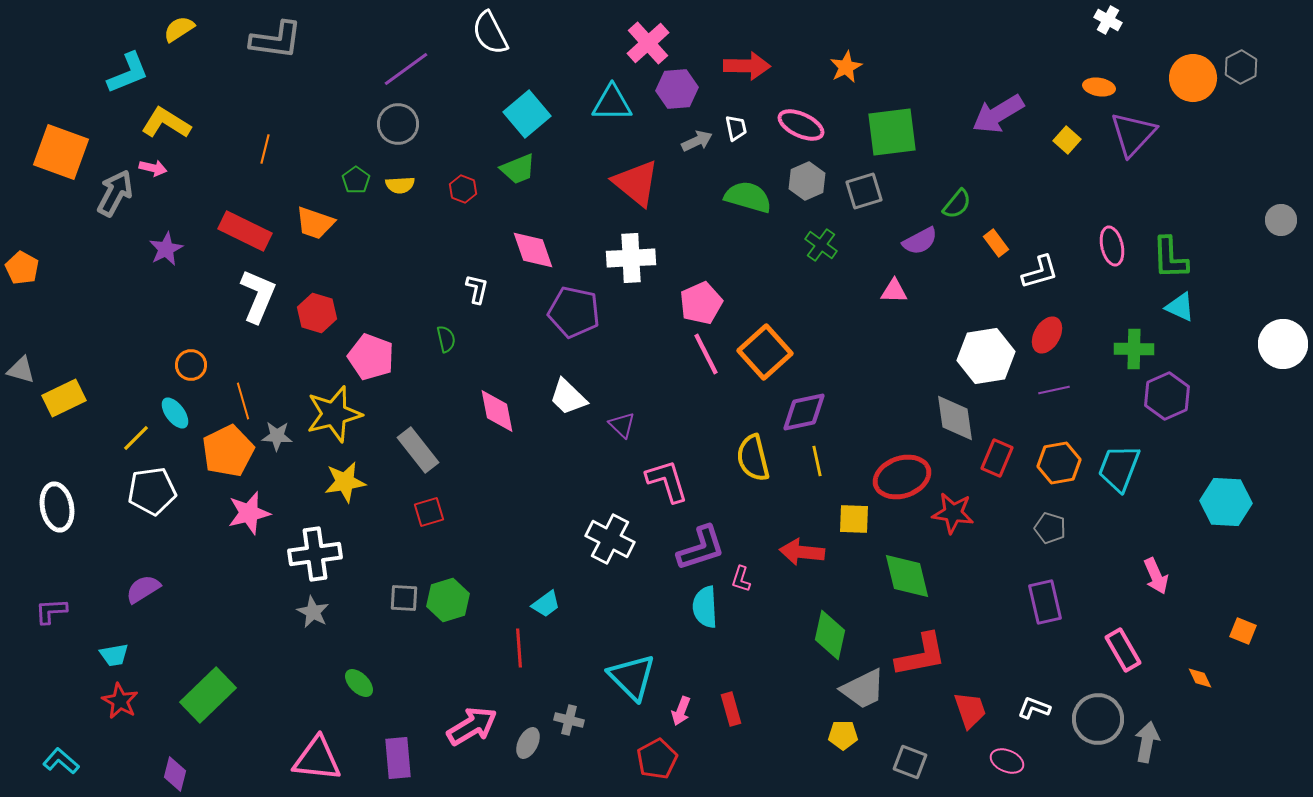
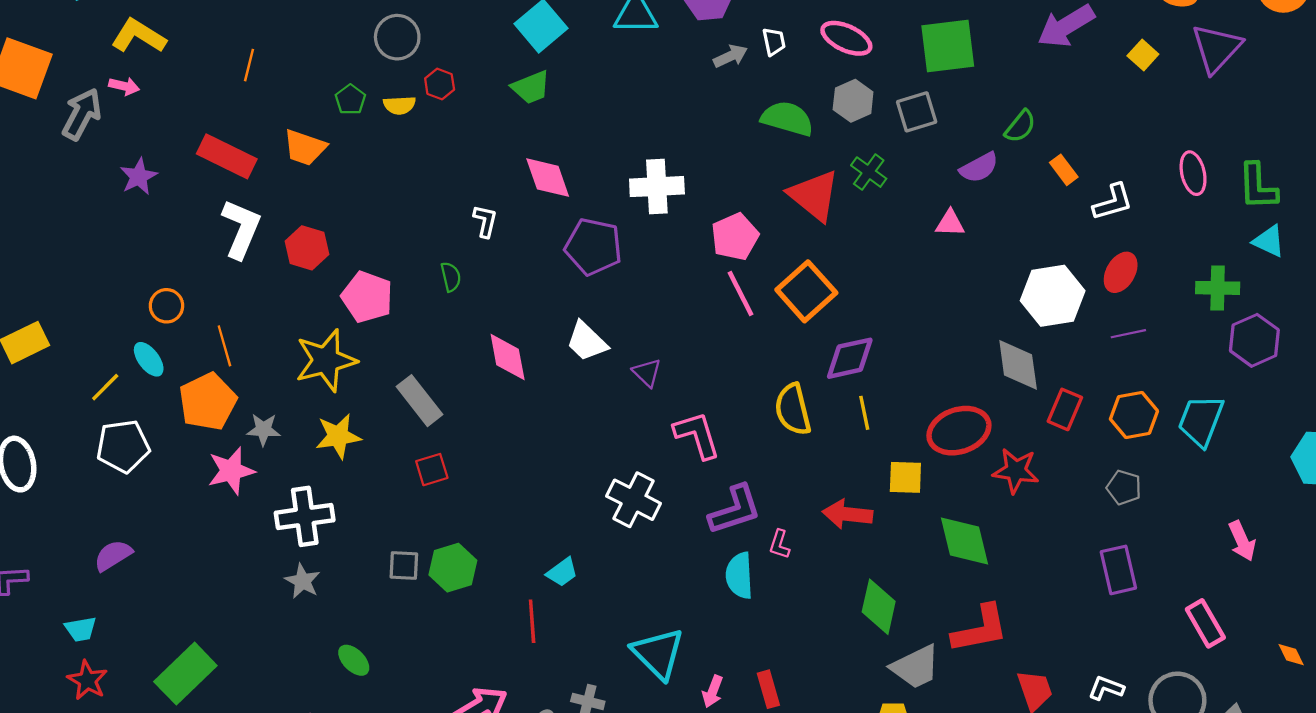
red triangle: (636, 183) -> (814, 195), moved
red hexagon: (463, 189) -> (440, 84), moved
gray star: (277, 436) -> (263, 429), moved

